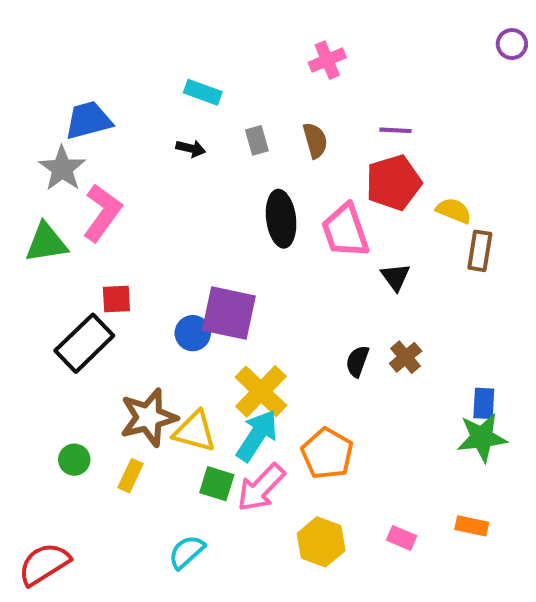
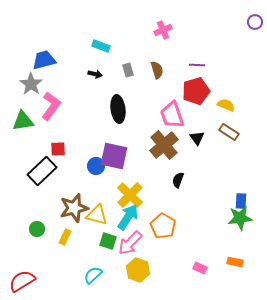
black ellipse: (281, 219) -> (118, 109), moved
brown rectangle: (480, 251) -> (229, 132), moved, turned -66
brown cross: (406, 357) -> (164, 145), moved, size x1.8
yellow hexagon: (321, 542) -> (138, 270), moved

